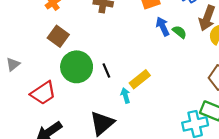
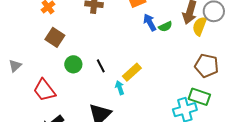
green semicircle: (179, 32) -> (165, 26), turned 120
green circle: (77, 67) -> (73, 64), size x0.6
red trapezoid: (43, 93) -> (44, 90), turned 90

